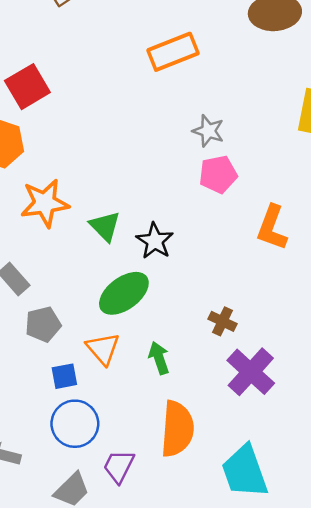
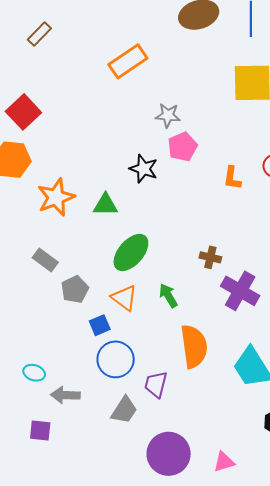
green triangle: (105, 226) -> (105, 205), turned -32
orange L-shape: (272, 228) -> (232, 178), size x0.7
black star: (155, 241) -> (144, 169), moved

